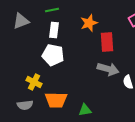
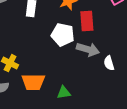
white pentagon: (53, 55) -> (63, 35), moved

